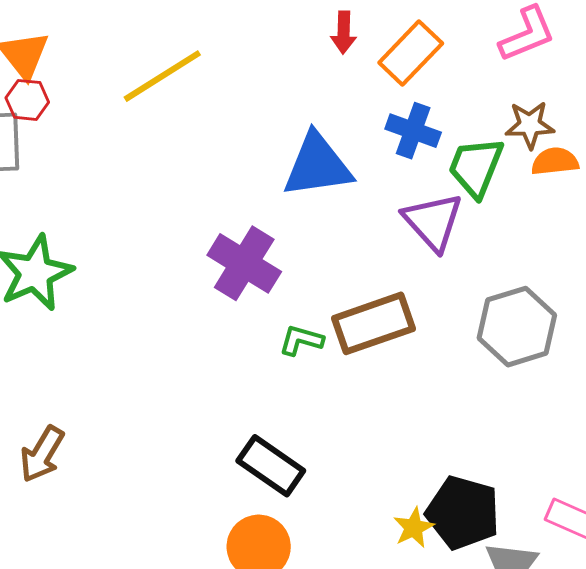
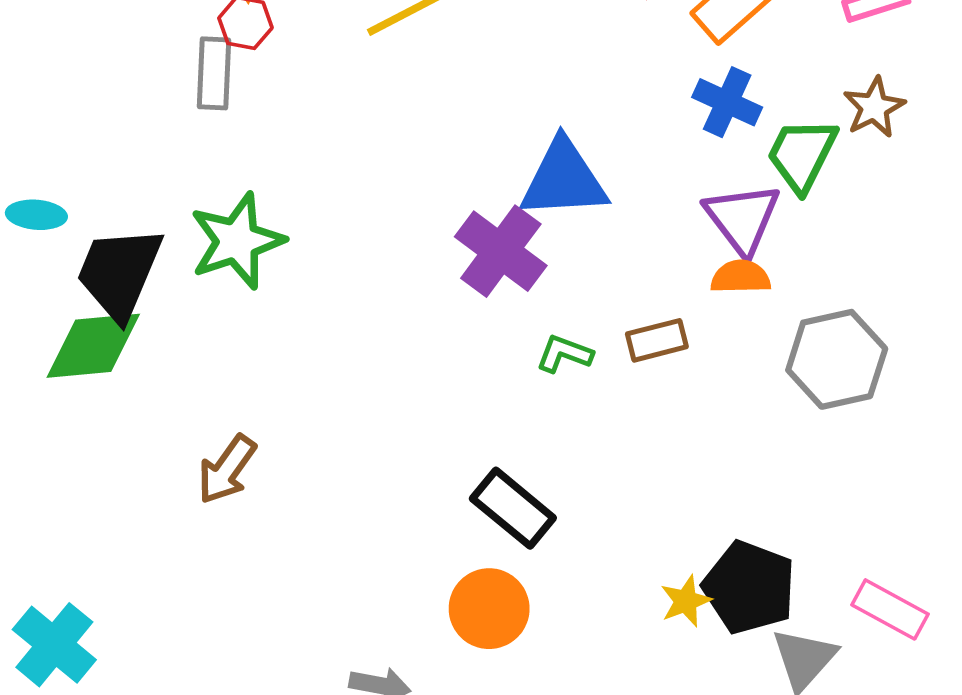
brown star: (530, 125) -> (874, 107), turned -30
orange semicircle: (555, 161) -> (741, 277), moved
blue triangle: (317, 165) -> (564, 179), moved
brown rectangle: (373, 323) -> (657, 340), size x0.6

